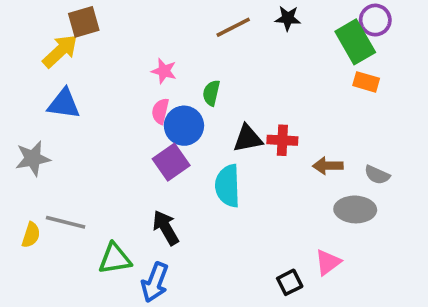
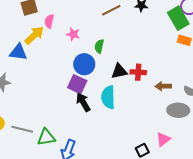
yellow arrow: (60, 51) -> (34, 35), moved
pink semicircle: (160, 111) -> (49, 21), moved
purple square: (171, 162) -> (77, 84), turned -30
gray line: (66, 222) -> (22, 129), moved
black arrow: (166, 228) -> (83, 102), moved

